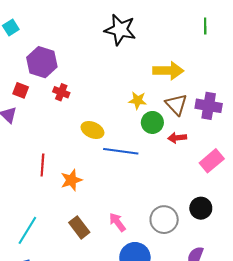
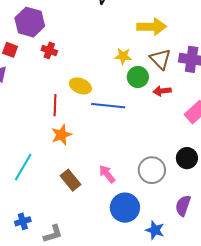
red line: (42, 165) -> (55, 105), moved
cyan line: (27, 230) -> (23, 167), moved

